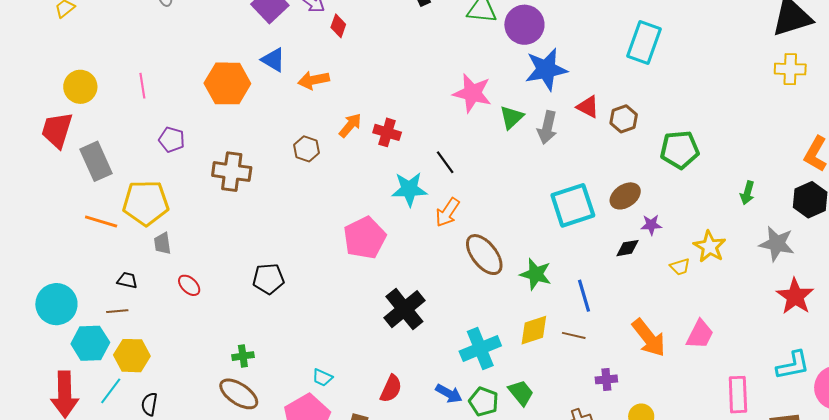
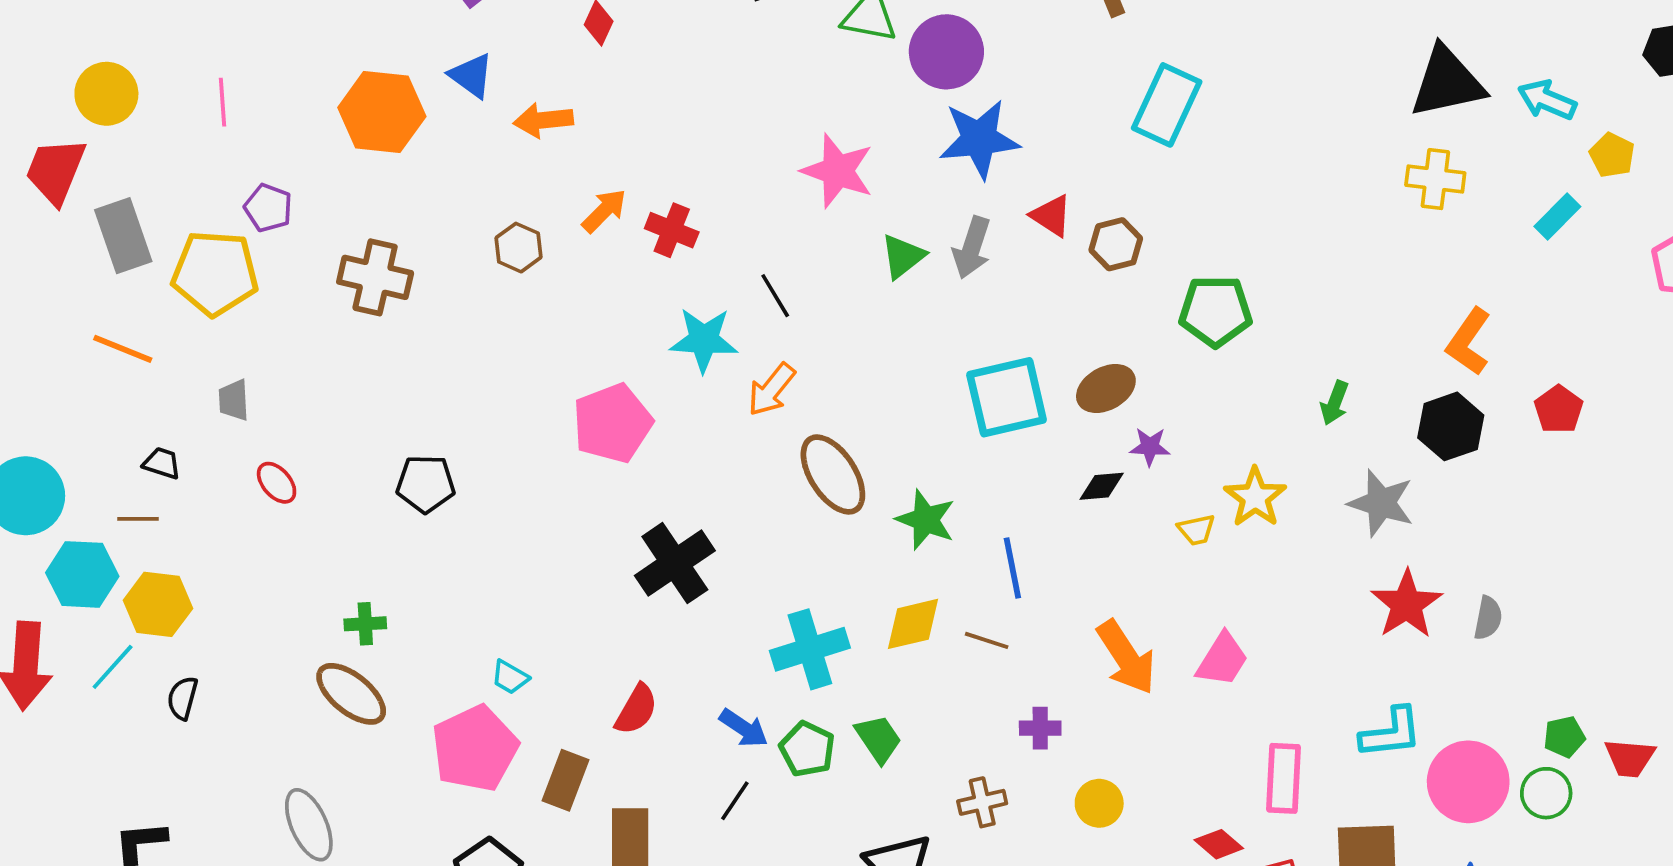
green triangle: (512, 117) -> (903, 256), moved
yellow pentagon: (146, 203) -> (215, 273), moved

